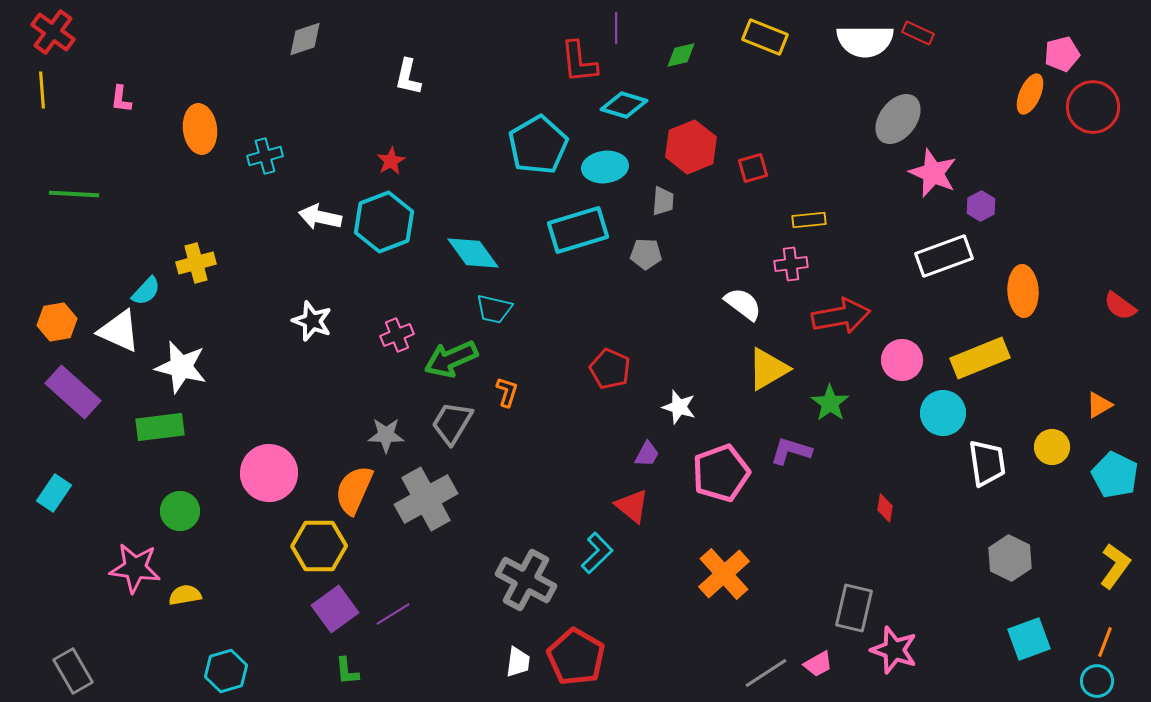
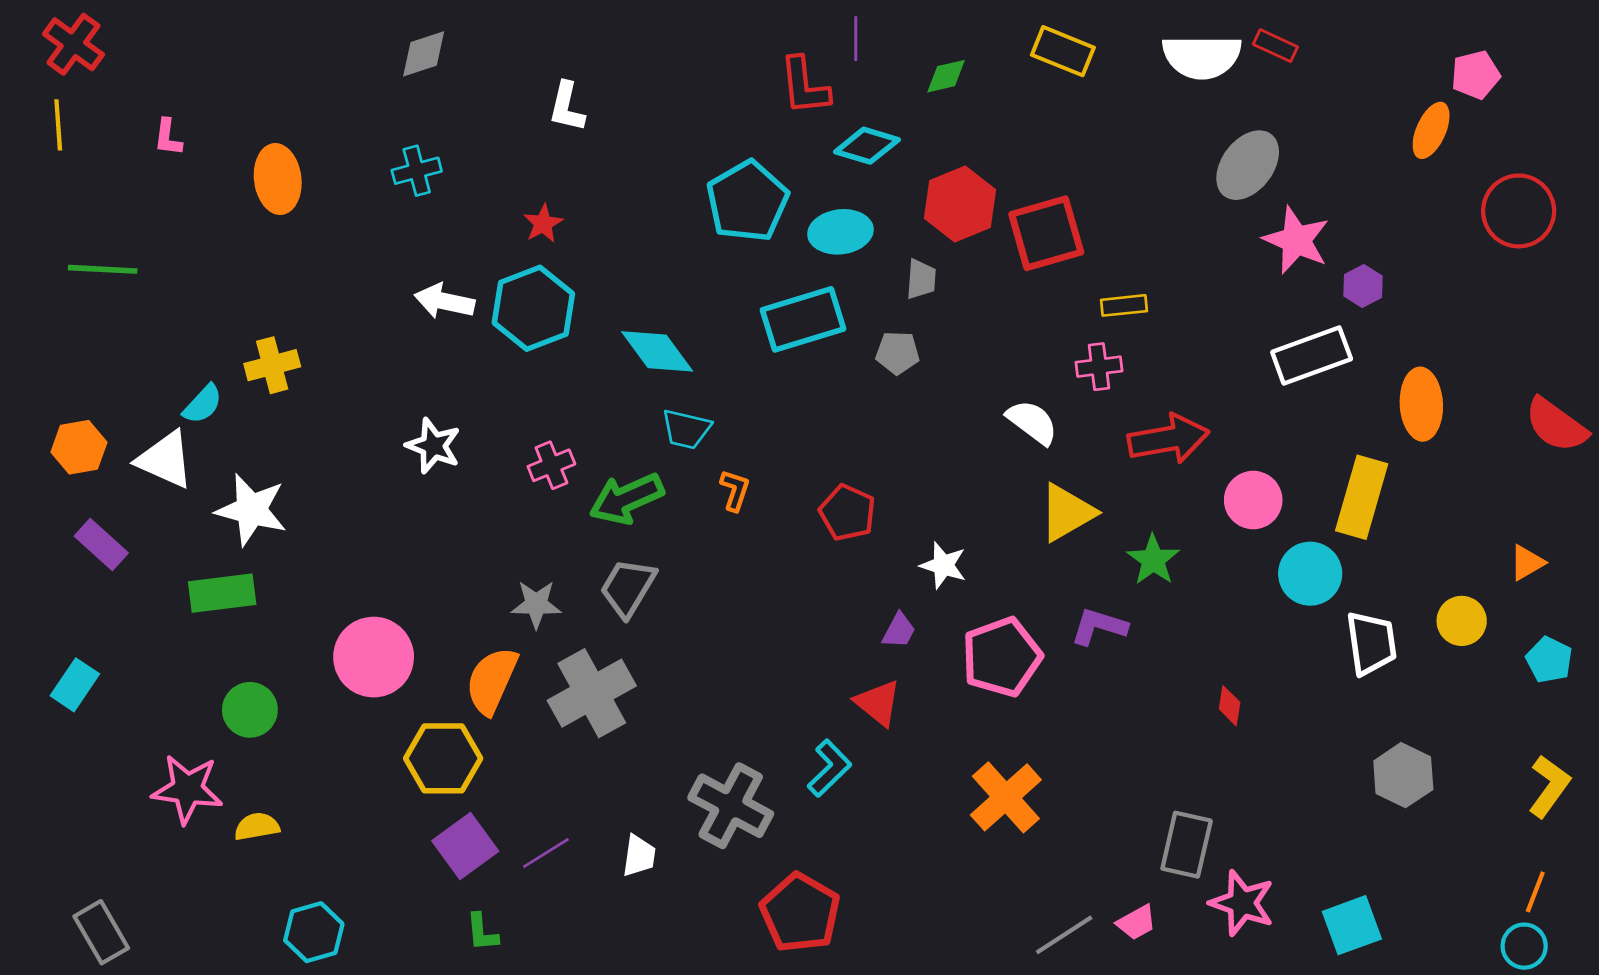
red circle: (1093, 107) -> (1519, 211), moved
cyan cross: (265, 156) -> (417, 171), moved
red square: (753, 168) -> (1046, 233), size x1.8
red semicircle: (1120, 306) -> (1556, 425), size x1.4
yellow rectangle: (980, 358) -> (1362, 497), turned -52
purple rectangle: (73, 392) -> (101, 544), size x0.7
orange L-shape: (507, 392) -> (735, 490), moved
cyan pentagon: (1115, 475) -> (1549, 660), size x0.7
cyan square: (1029, 639) -> (1352, 925), moved
white trapezoid: (518, 662) -> (639, 856), moved

